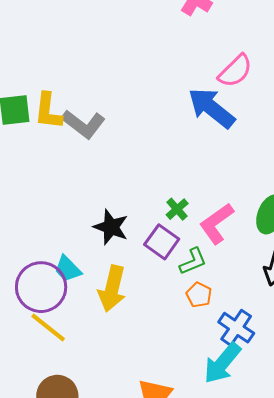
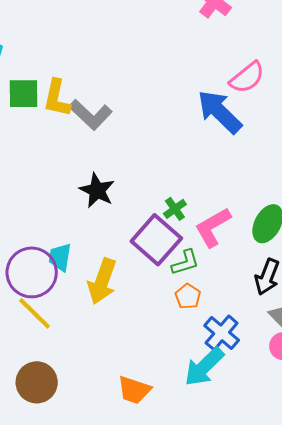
black star: (111, 227) -> (97, 190), moved
purple square: (162, 242) -> (156, 240), size x1.4
cyan trapezoid: (68, 269) -> (60, 257), turned 48

